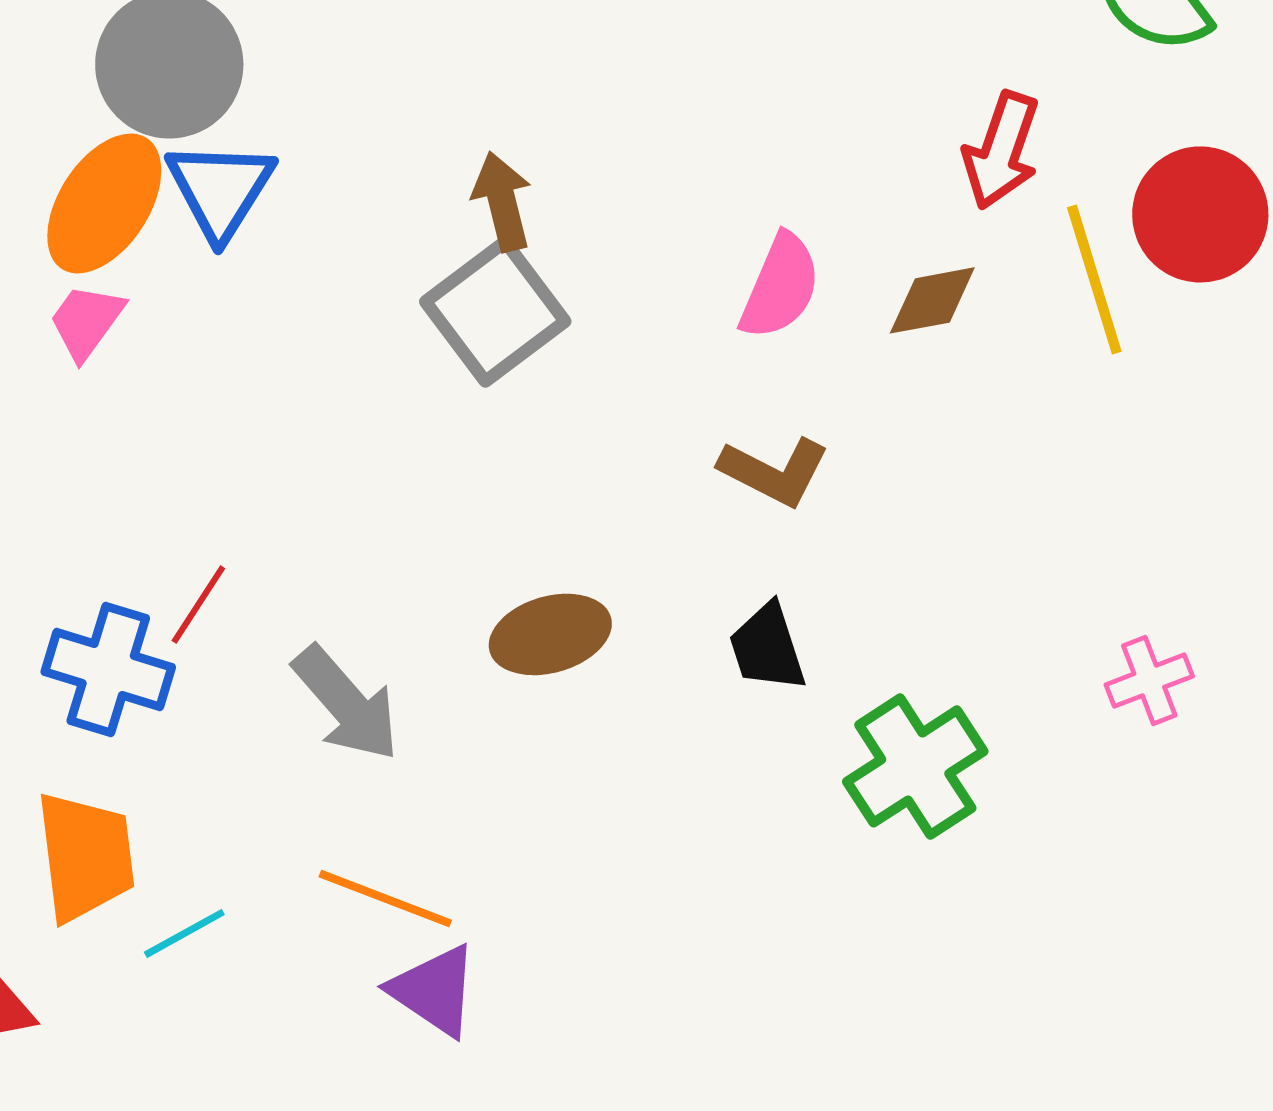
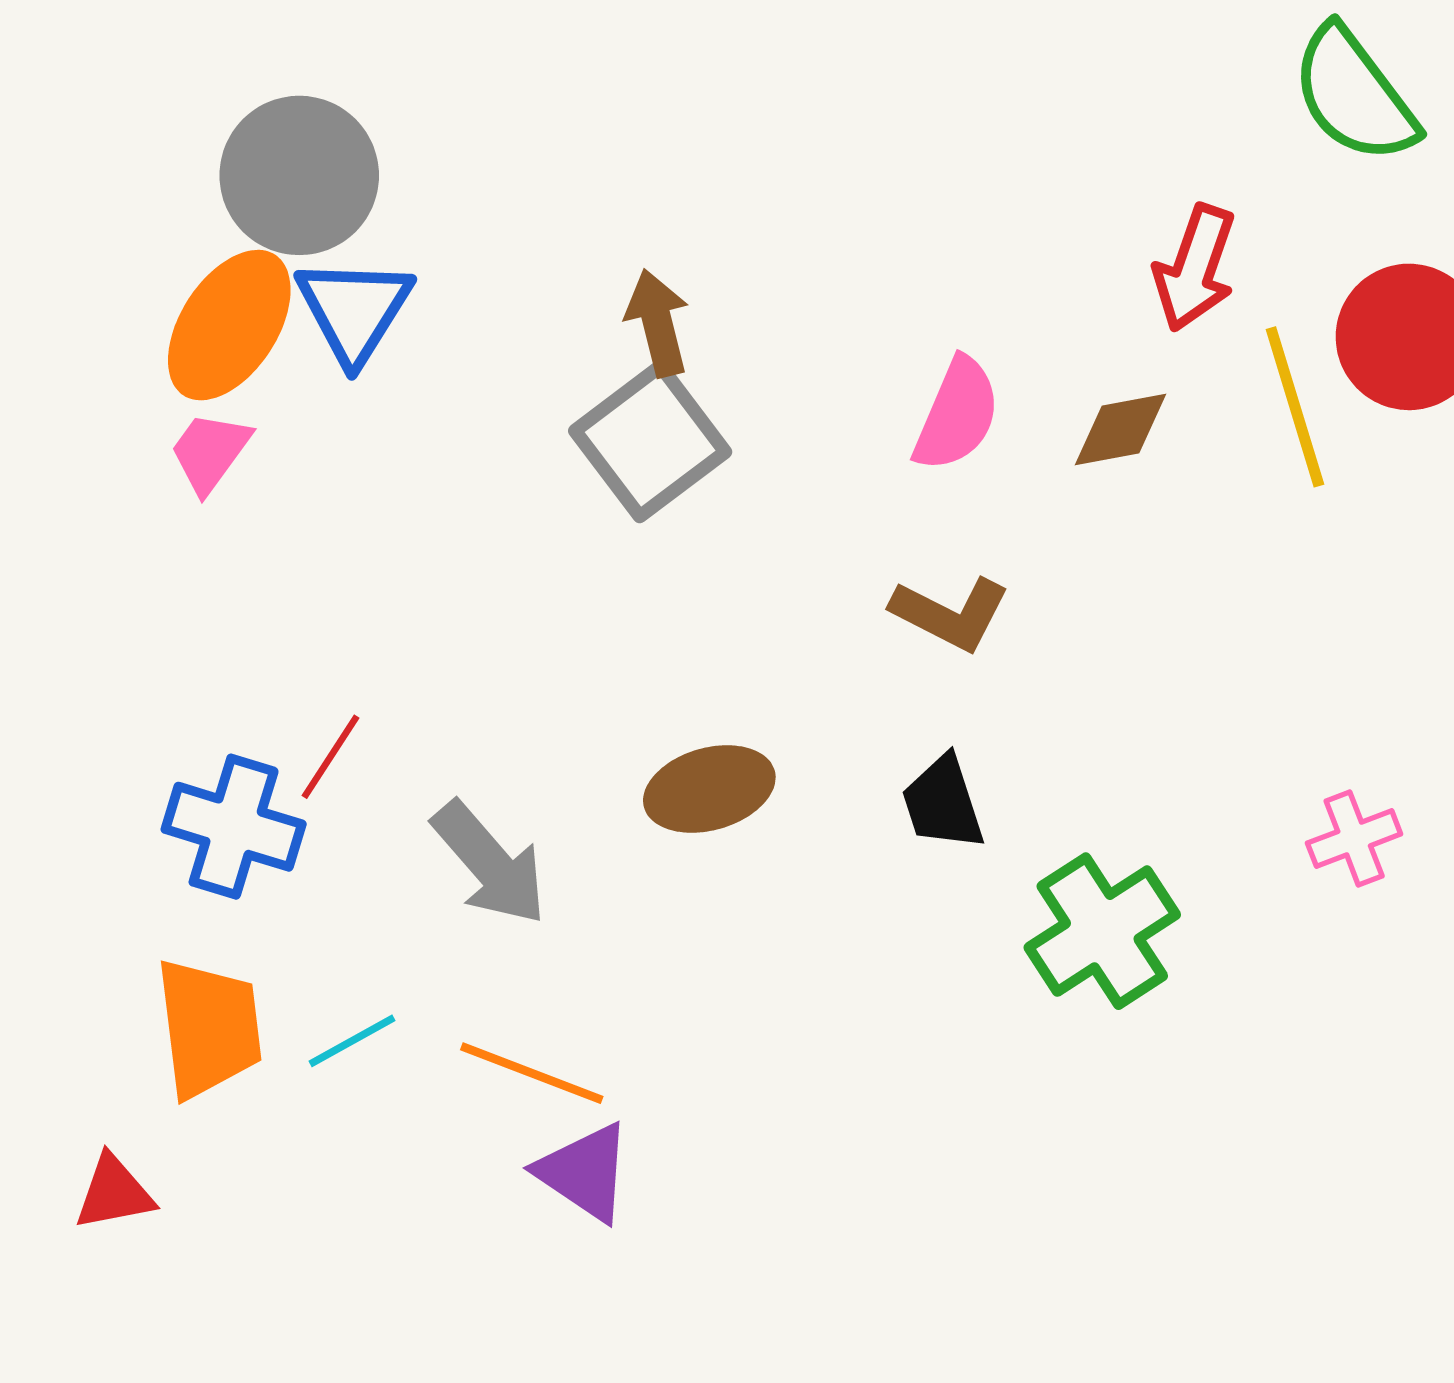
cyan line: (184, 933) -> (352, 1041), moved

